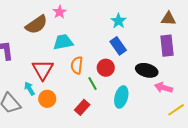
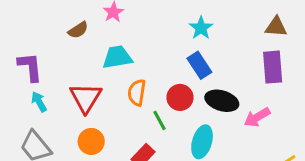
brown semicircle: (36, 25) -> (78, 30), size x0.6
black ellipse: (147, 70) -> (222, 101), moved
pink arrow: (163, 88) -> (257, 117), moved, turned -48
cyan arrow: (29, 89) -> (39, 102), moved

